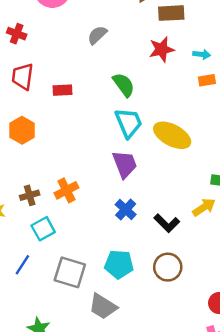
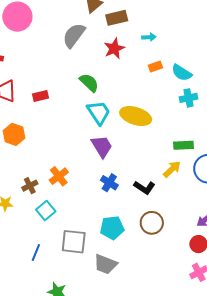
gray semicircle: (97, 35) -> (74, 35), moved, size x1.5
cyan arrow: (202, 54) -> (149, 37), moved
blue line: (22, 265) -> (36, 252), moved

